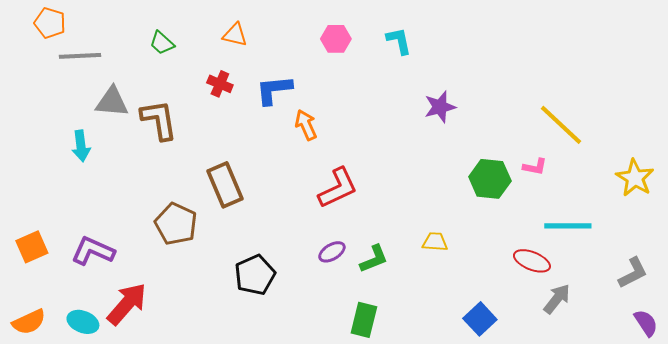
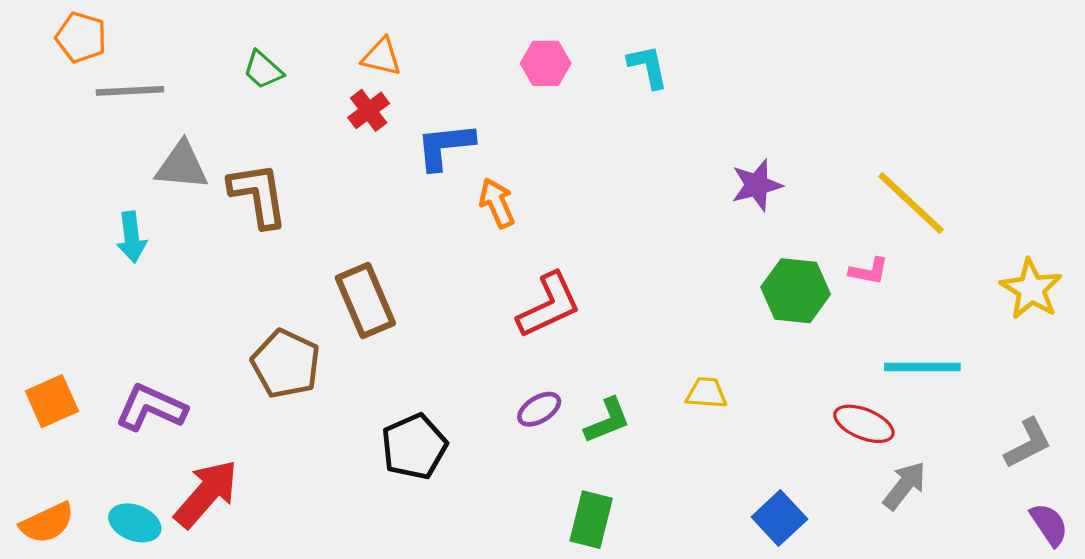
red cross: (220, 84) -> (369, 110), moved, turned 30
purple star: (440, 107) -> (757, 185), moved

